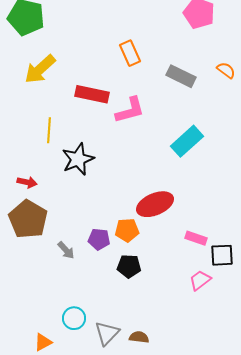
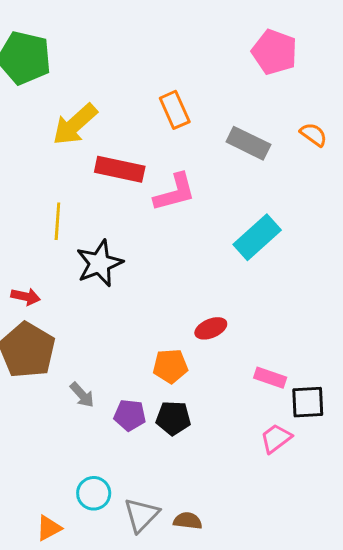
yellow arrow: (40, 69) -> (75, 124), moved
red ellipse: (155, 204) -> (211, 328), size x0.6
purple pentagon: (99, 239) -> (130, 415), moved

